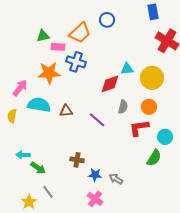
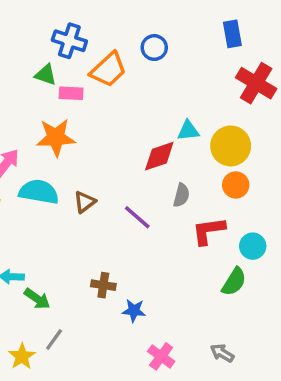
green triangle: (43, 36) -> (46, 75), turned 32
blue cross: (76, 62) -> (69, 41), moved
orange circle: (149, 107) -> (236, 185), moved
brown triangle: (66, 111) -> (85, 202), turned -32
gray arrow: (116, 179) -> (222, 353), moved
gray line: (48, 192) -> (54, 339), turned 72
pink cross: (95, 199) -> (161, 356), moved

